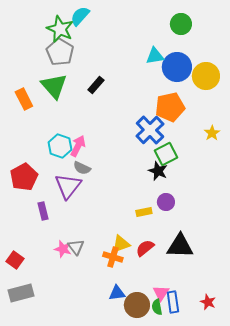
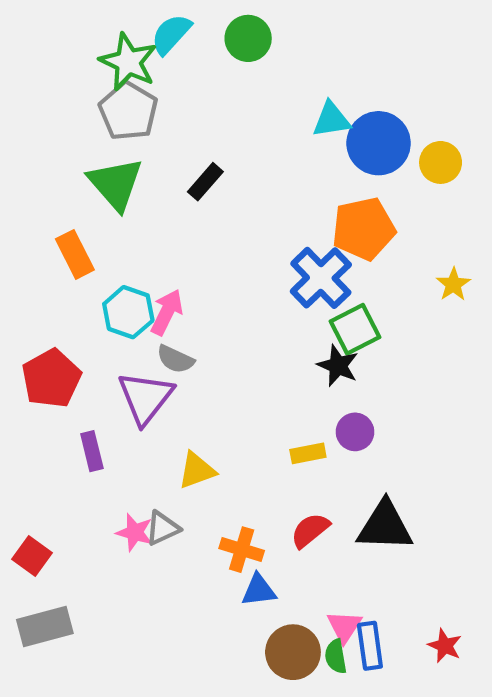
green circle: (181, 24) -> (248, 38), moved
yellow circle: (206, 76) -> (441, 162), size x0.7
orange rectangle: (24, 99) -> (75, 254), moved
yellow triangle: (121, 244) -> (197, 470), moved
gray triangle: (76, 247) -> (163, 528), turned 42
blue triangle: (117, 293) -> (259, 590), moved

